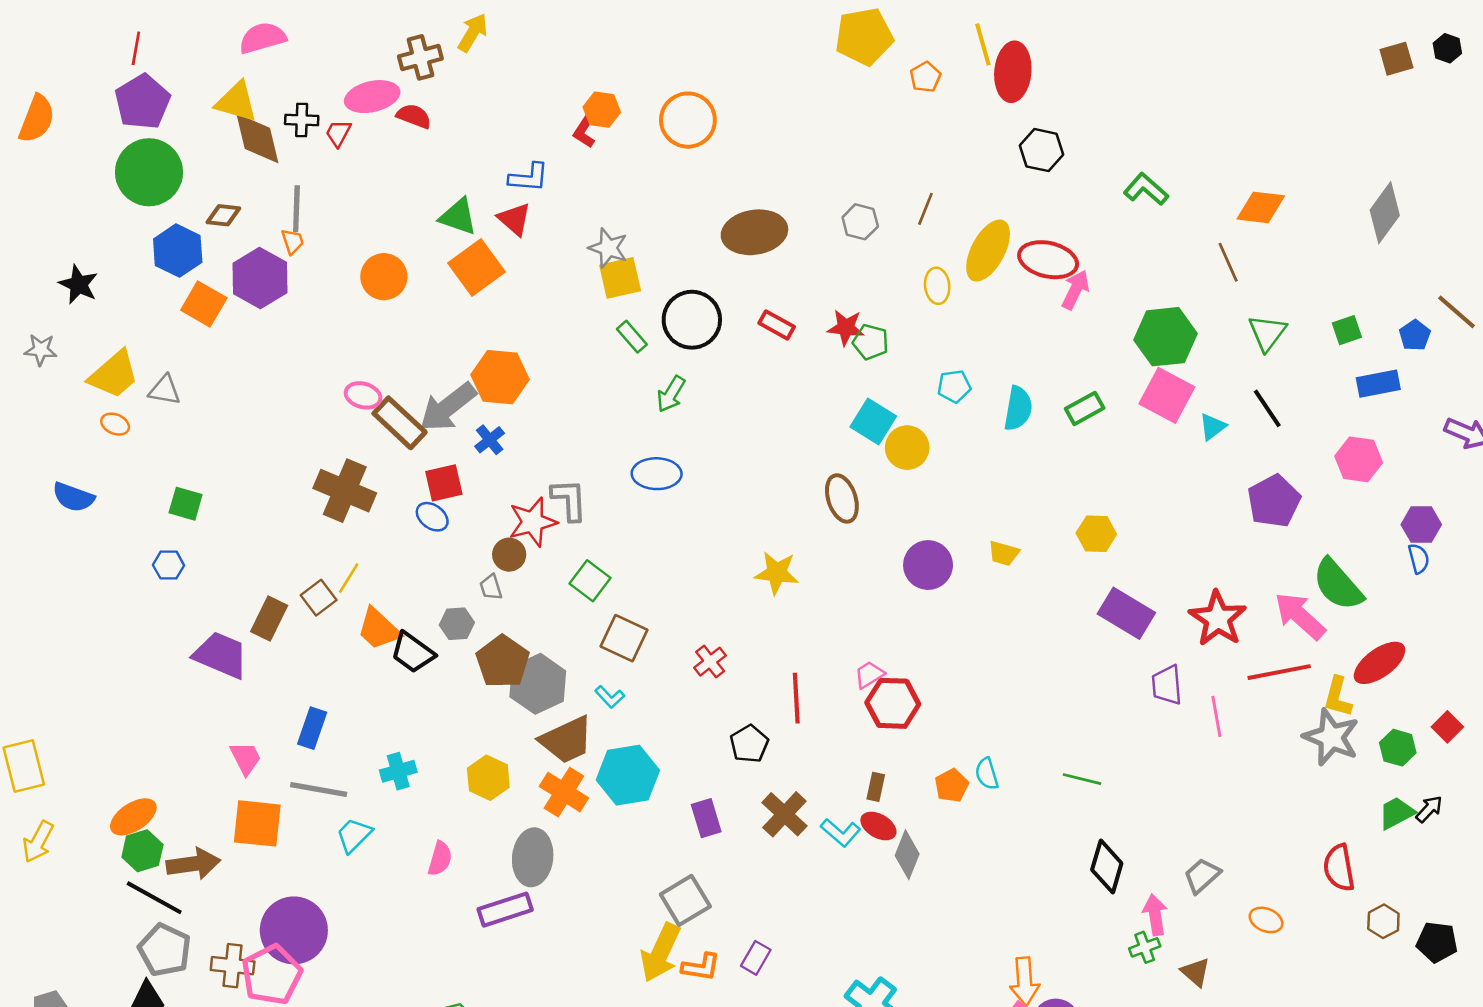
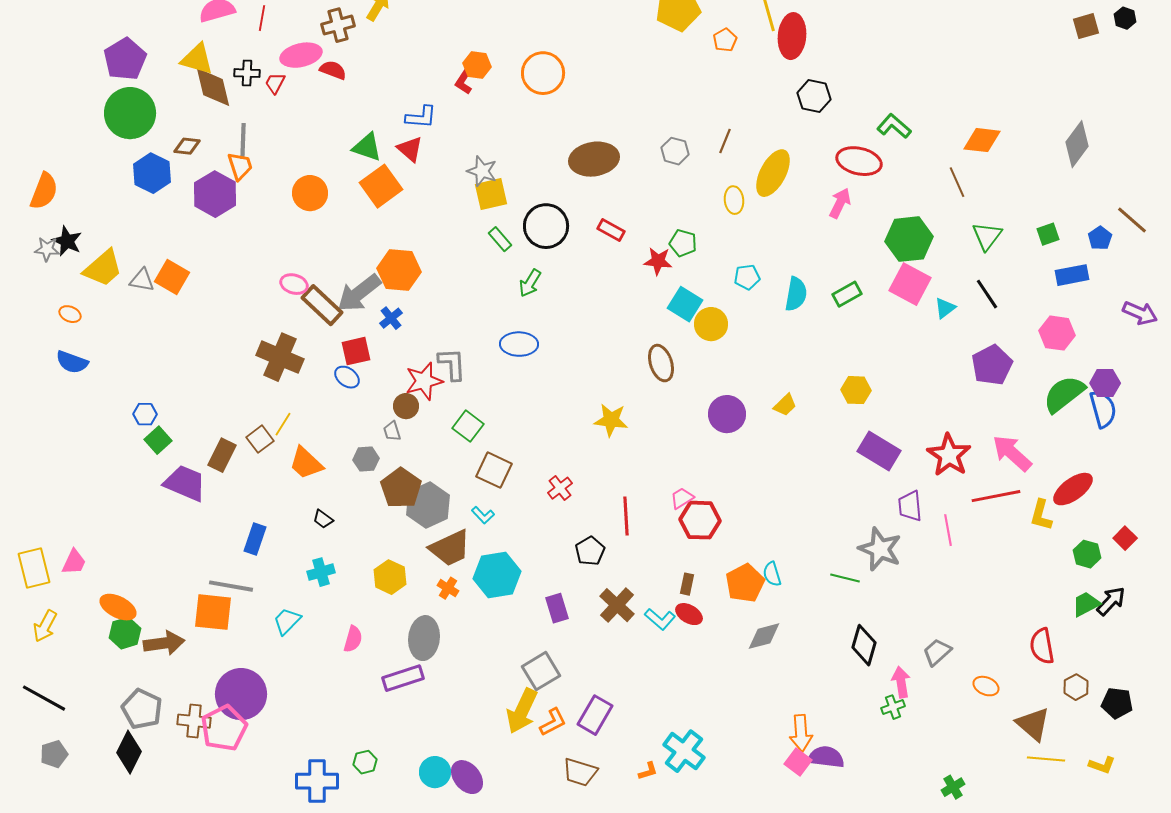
red line: (136, 48) -> (262, 18), moved
orange semicircle: (37, 119) -> (44, 191), moved
orange trapezoid: (293, 241) -> (240, 166), size x1.4
red ellipse: (1048, 260) -> (859, 161), moved
black star: (79, 284) -> (67, 241), moved
orange square: (204, 304) -> (172, 277), moved
red star: (846, 328) -> (658, 261), moved
orange ellipse: (115, 424) -> (70, 314), moved
green square: (186, 504) -> (158, 440), moved, turned 32
yellow trapezoid: (1004, 553) -> (785, 405), turned -60
blue semicircle: (1419, 559) -> (1103, 409), size x1.6
green semicircle: (1338, 585) -> (1064, 394), moved, turned 93
black trapezoid: (413, 652) -> (323, 519), moved, size x0.6
gray star: (1331, 737) -> (880, 549), moved
pink trapezoid: (246, 758) -> (74, 562), moved, turned 52
orange pentagon: (952, 786) -> (745, 583), size x1.5
gray line: (319, 789) -> (231, 586), moved
orange cross: (564, 792) -> (448, 588), size x0.6
black arrow: (1429, 809) -> (1111, 601), size x1.4
orange ellipse: (133, 817) -> (118, 607), turned 60
gray diamond: (907, 855) -> (764, 636), moved, turned 54
black line: (154, 898) -> (44, 698), moved
purple rectangle: (756, 958) -> (595, 715), size x1.5
orange L-shape: (701, 967) -> (553, 722), turned -36
brown triangle: (1196, 972) -> (1033, 724), moved, size x1.5

